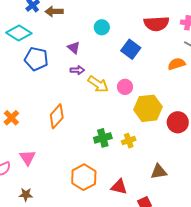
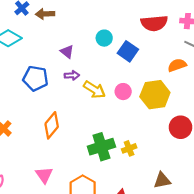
cyan circle: (102, 27) -> (104, 38), moved
blue pentagon: (36, 59) -> (35, 78), moved
yellow hexagon: (148, 108) -> (155, 95), moved
green cross: (103, 138) -> (101, 147), size x1.4
pink triangle: (27, 158) -> (44, 175), moved

